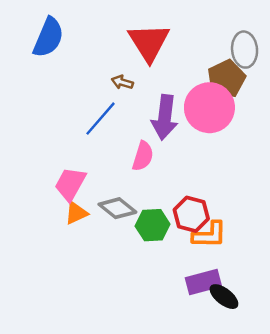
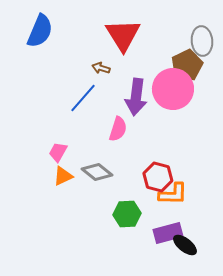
pink trapezoid: (70, 184) -> (58, 152), size x0.7
green hexagon: (153, 225) -> (127, 214), moved

